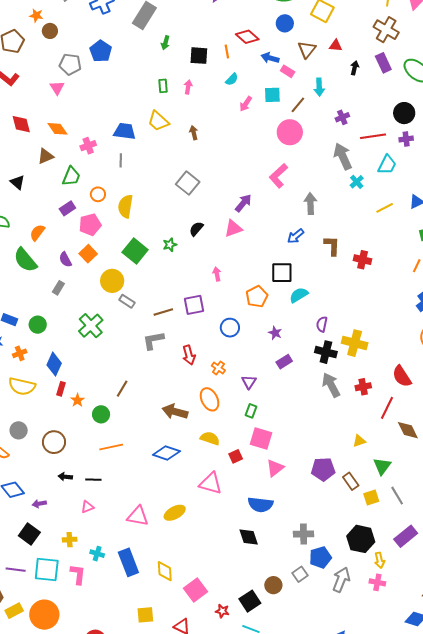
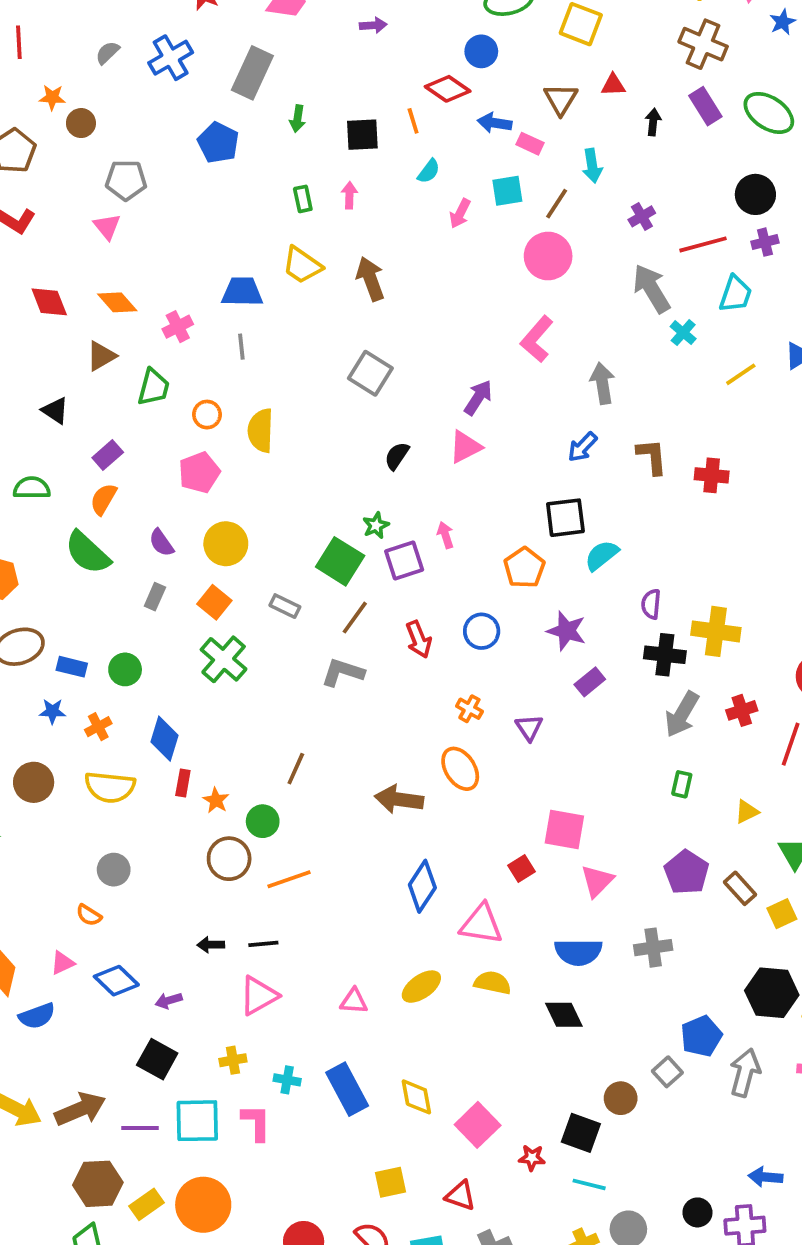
blue circle: (285, 23) -> (481, 51), moved
blue pentagon: (101, 51) -> (218, 143), moved
brown arrow: (194, 133) -> (370, 279), size x1.6
purple rectangle: (67, 208) -> (108, 455), moved
green star: (170, 245) -> (376, 525), moved
green square: (135, 251) -> (340, 561), moved
orange square: (88, 254) -> (214, 602), moved
yellow circle: (112, 281) -> (226, 544), moved
purple square: (194, 305) -> (404, 561), moved
brown line: (163, 312) -> (355, 618), turned -30
purple star: (275, 333) -> (567, 631), size x1.5
gray L-shape: (153, 340) -> (343, 672), turned 35
red arrow: (189, 355) -> (419, 639), moved
gray arrow: (331, 385) -> (682, 714), turned -115
green rectangle: (251, 411) -> (682, 784), moved
yellow semicircle: (210, 438) -> (493, 983), moved
brown circle: (54, 442) -> (229, 859), moved
blue diamond: (166, 453) -> (422, 886), moved, turned -68
purple pentagon: (323, 469) -> (686, 872), turned -30
pink triangle: (87, 507) -> (259, 996), size x1.6
pink triangle: (138, 516) -> (354, 1001), size x0.7
gray cross: (304, 534) -> (653, 948), moved
black square: (250, 601) -> (581, 1133), turned -30

